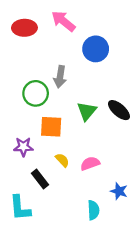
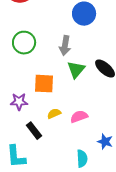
gray arrow: (60, 77) -> (65, 46), moved
green circle: (36, 93) -> (24, 43), moved
yellow semicircle: (62, 160) -> (54, 114), turned -72

